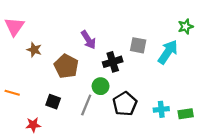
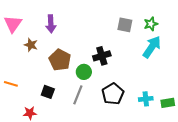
green star: (186, 27) -> (151, 24), moved
purple arrow: (88, 40) -> (51, 24), moved, turned 30
gray square: (138, 45) -> (125, 25), moved
green circle: (101, 86) -> (84, 72), moved

